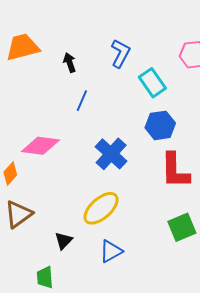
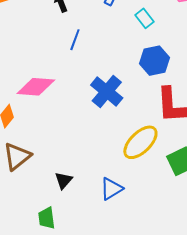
cyan rectangle: (152, 83) -> (144, 18), size x0.7
yellow ellipse: (101, 208) -> (140, 142), moved

